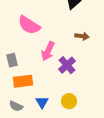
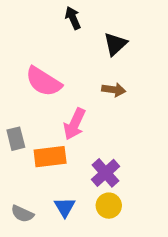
brown arrow: (82, 36) -> (114, 90), moved
purple cross: (67, 65) -> (106, 173), moved
orange rectangle: (23, 81) -> (50, 157), moved

